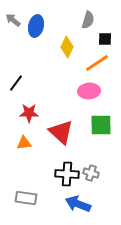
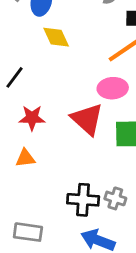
yellow diamond: (67, 47) -> (56, 37), moved, turned -50
red triangle: (61, 132) -> (87, 119), moved

